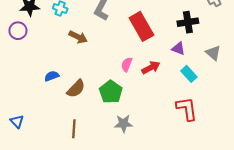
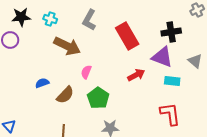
brown arrow: (78, 37) -> (67, 46), size x1.5
purple triangle: (178, 49) -> (162, 57), size x1.6
pink semicircle: (127, 64) -> (86, 72), moved
cyan rectangle: (189, 74) -> (172, 81), turned -42

